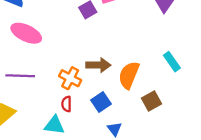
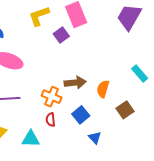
orange semicircle: (129, 75) -> (103, 89), size x0.7
cyan triangle: (54, 125) -> (31, 139), moved

